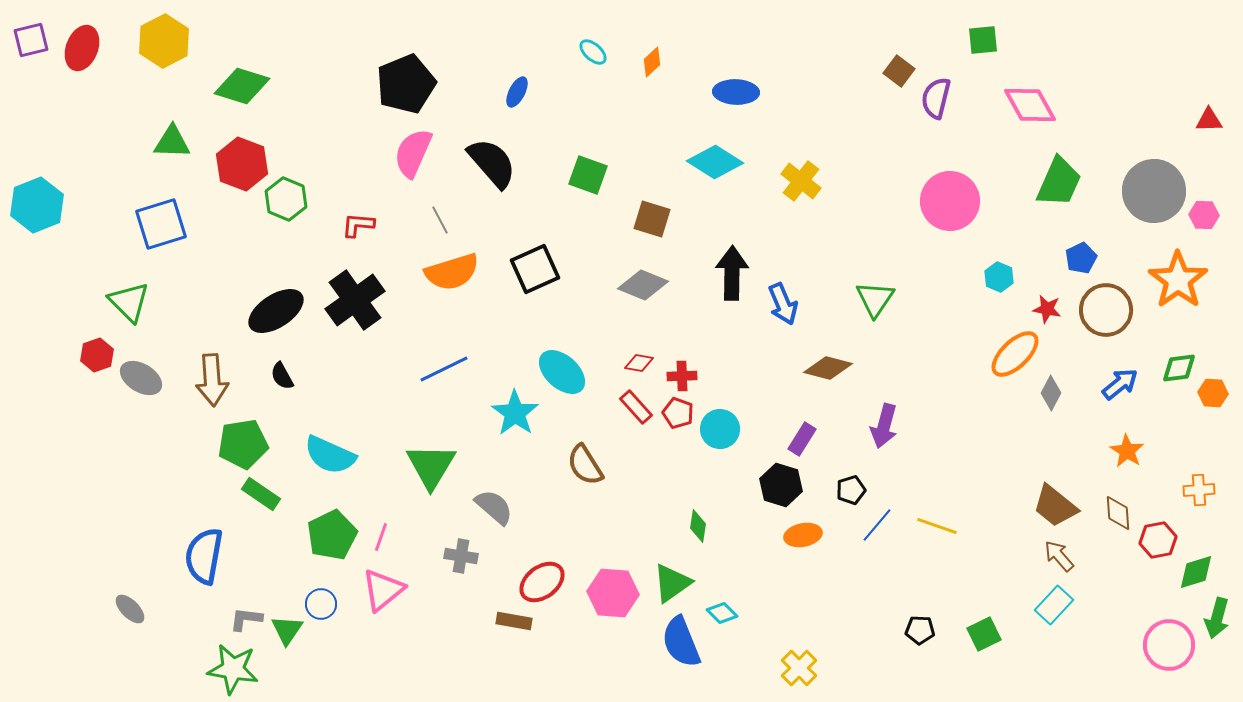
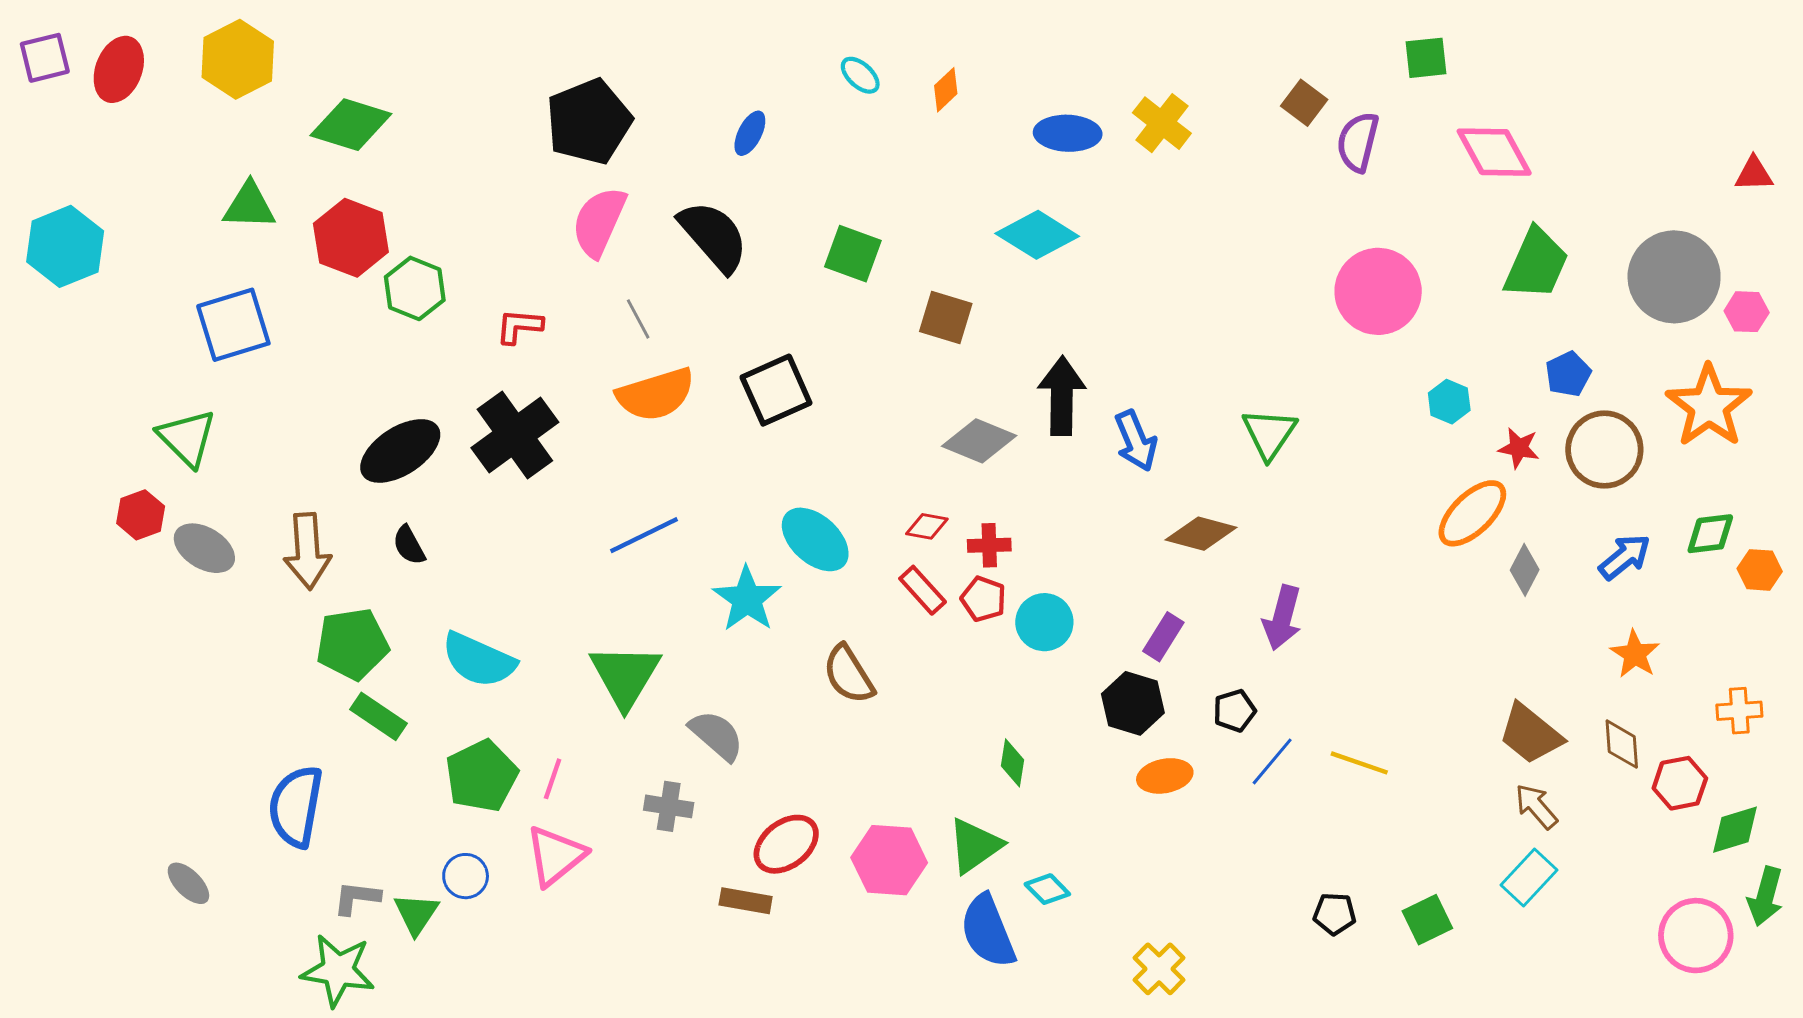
yellow cross: (801, 181) -> (1162, 123), moved
cyan hexagon: (37, 205) -> (65, 246), moved
gray diamond: (643, 285) -> (979, 441), moved

